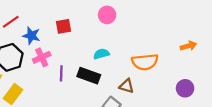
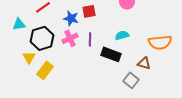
blue star: (31, 36) -> (71, 18), moved
purple line: (61, 73) -> (90, 39), moved

